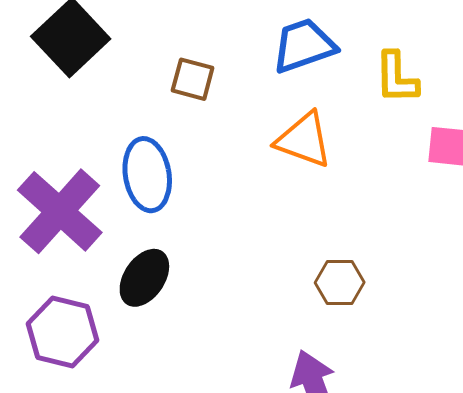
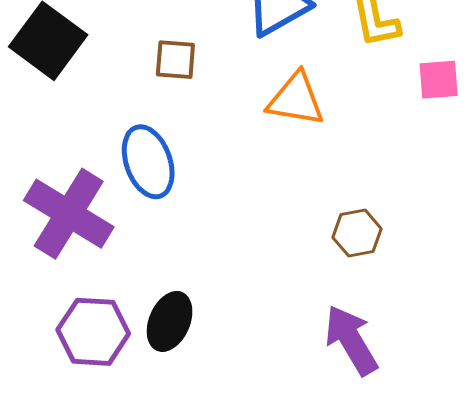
black ellipse: (144, 278) -> (170, 321), moved

